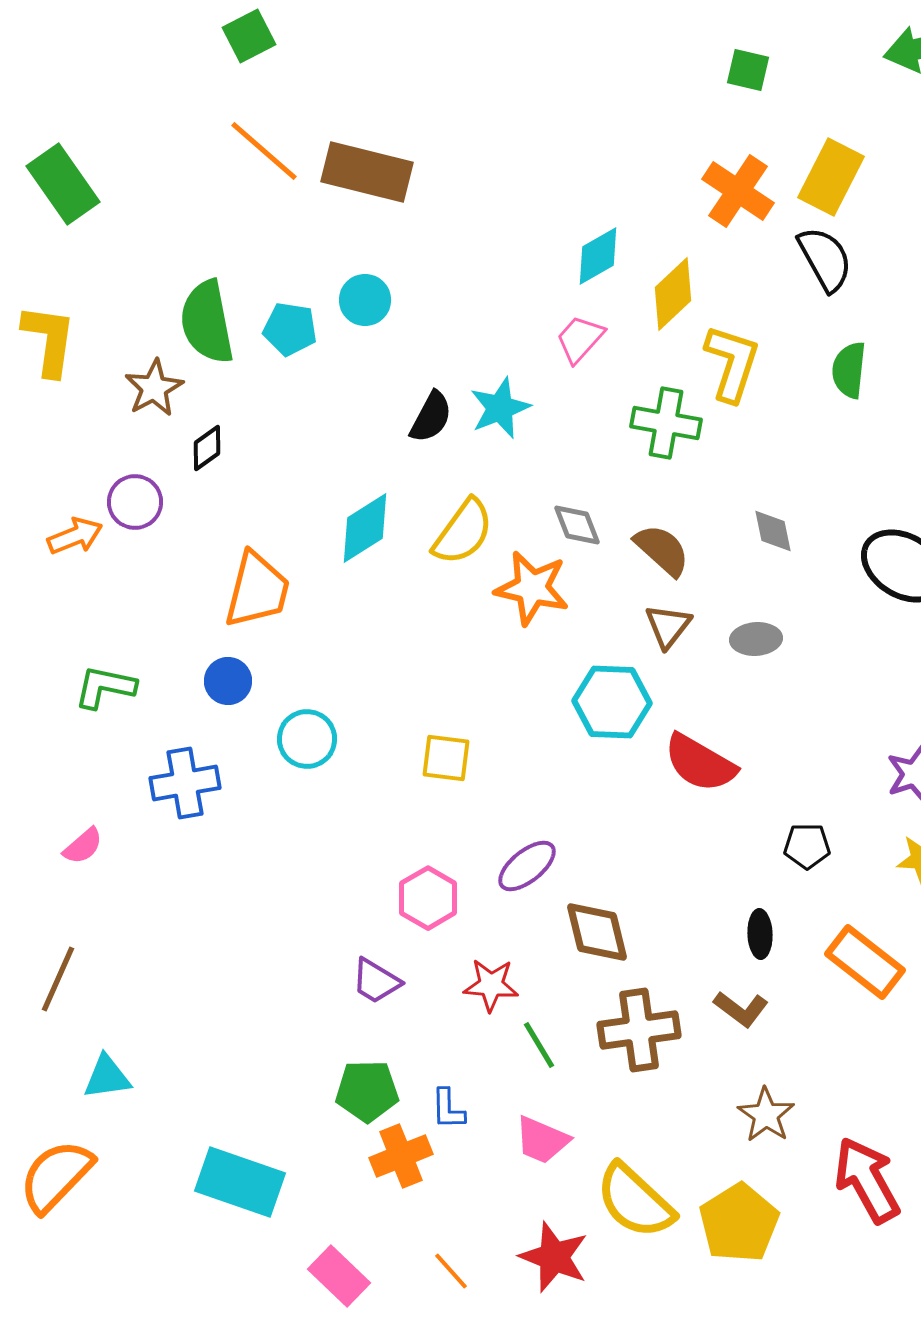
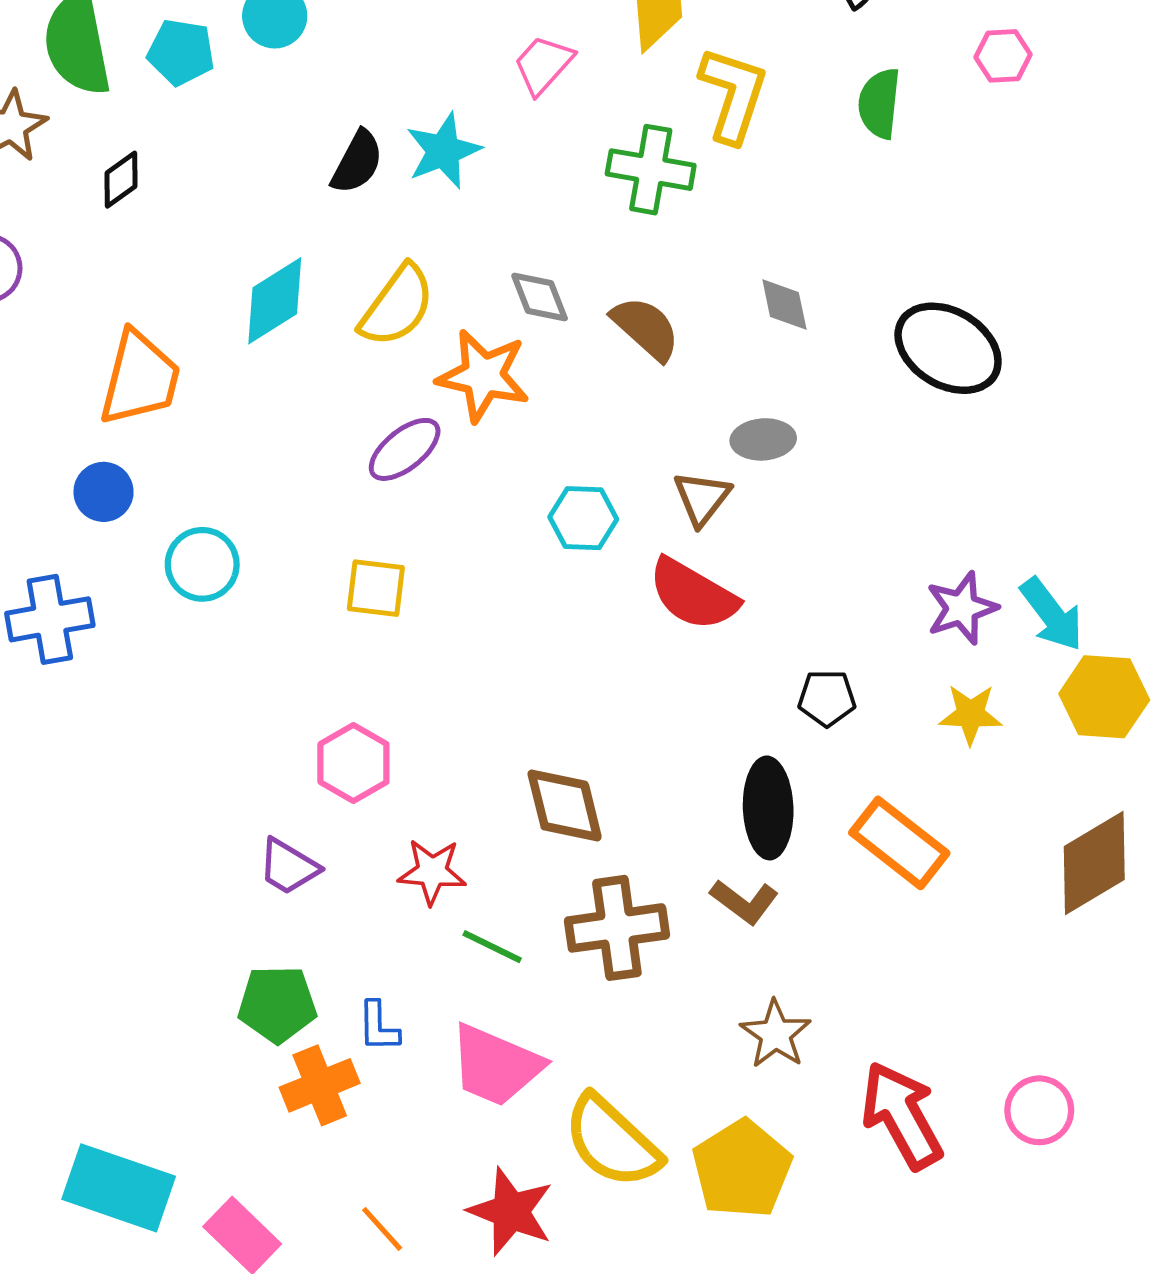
black diamond: (207, 448) -> (121, 180), moved
brown triangle: (668, 626) -> (702, 498), moved
cyan hexagon: (612, 702) -> (583, 518), size x0.7
purple ellipse: (527, 866) -> (405, 449), moved
black ellipse: (760, 934) -> (768, 808), size x1.6
green line: (539, 1045) -> (492, 947), turned -33
pink trapezoid: (542, 1140) -> (496, 1065), size x1.4
cyan rectangle: (240, 1182) -> (119, 1188), moved

